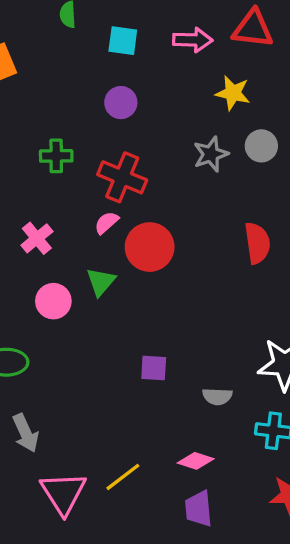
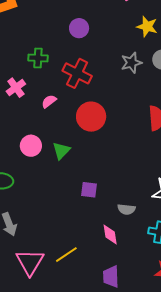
pink semicircle: (106, 223) -> (49, 101), moved
pink cross: (37, 238) -> (16, 88), moved
green triangle: (101, 282) -> (61, 151), moved
pink diamond: (196, 461) -> (110, 235), moved, turned 60

